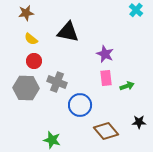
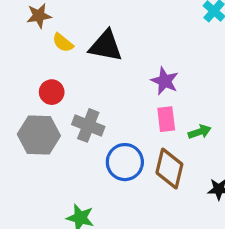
yellow semicircle: (31, 39) -> (63, 43), moved
brown diamond: (106, 131) -> (169, 168), moved, turned 55

